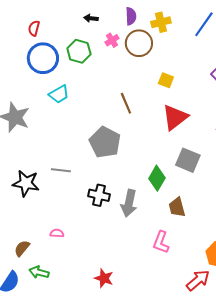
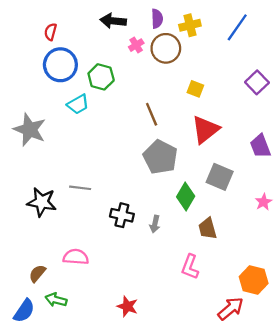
black arrow: (91, 18) -> (113, 21), size x1.6
green hexagon: (79, 51) -> (101, 77), moved
gray pentagon: (105, 142) -> (160, 157), moved
gray arrow: (129, 203) -> (155, 224), size x0.6
pink semicircle: (57, 233) -> (76, 257), size x1.6

